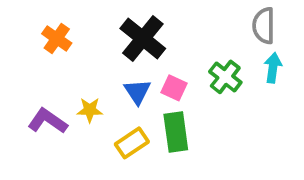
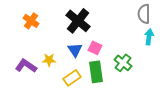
green cross: (225, 77) -> (123, 63), moved

